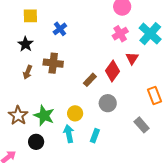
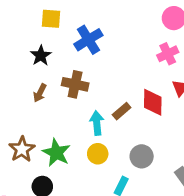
blue cross: (60, 29) -> (88, 40), size x1.5
red diamond: (113, 71) -> (153, 102), turned -40
gray circle: (108, 103) -> (142, 156), moved
cyan arrow: (69, 134) -> (97, 123), moved

